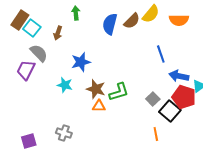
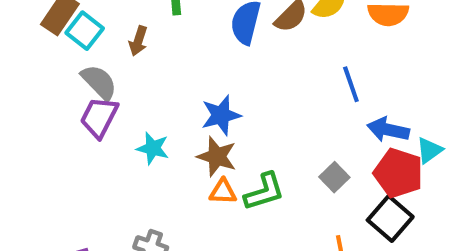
blue star: (81, 62) -> (221, 115), moved
purple trapezoid: (26, 70) -> (99, 117), moved
green L-shape: (119, 92) -> (264, 192), moved
black square: (170, 111) -> (390, 218), moved

